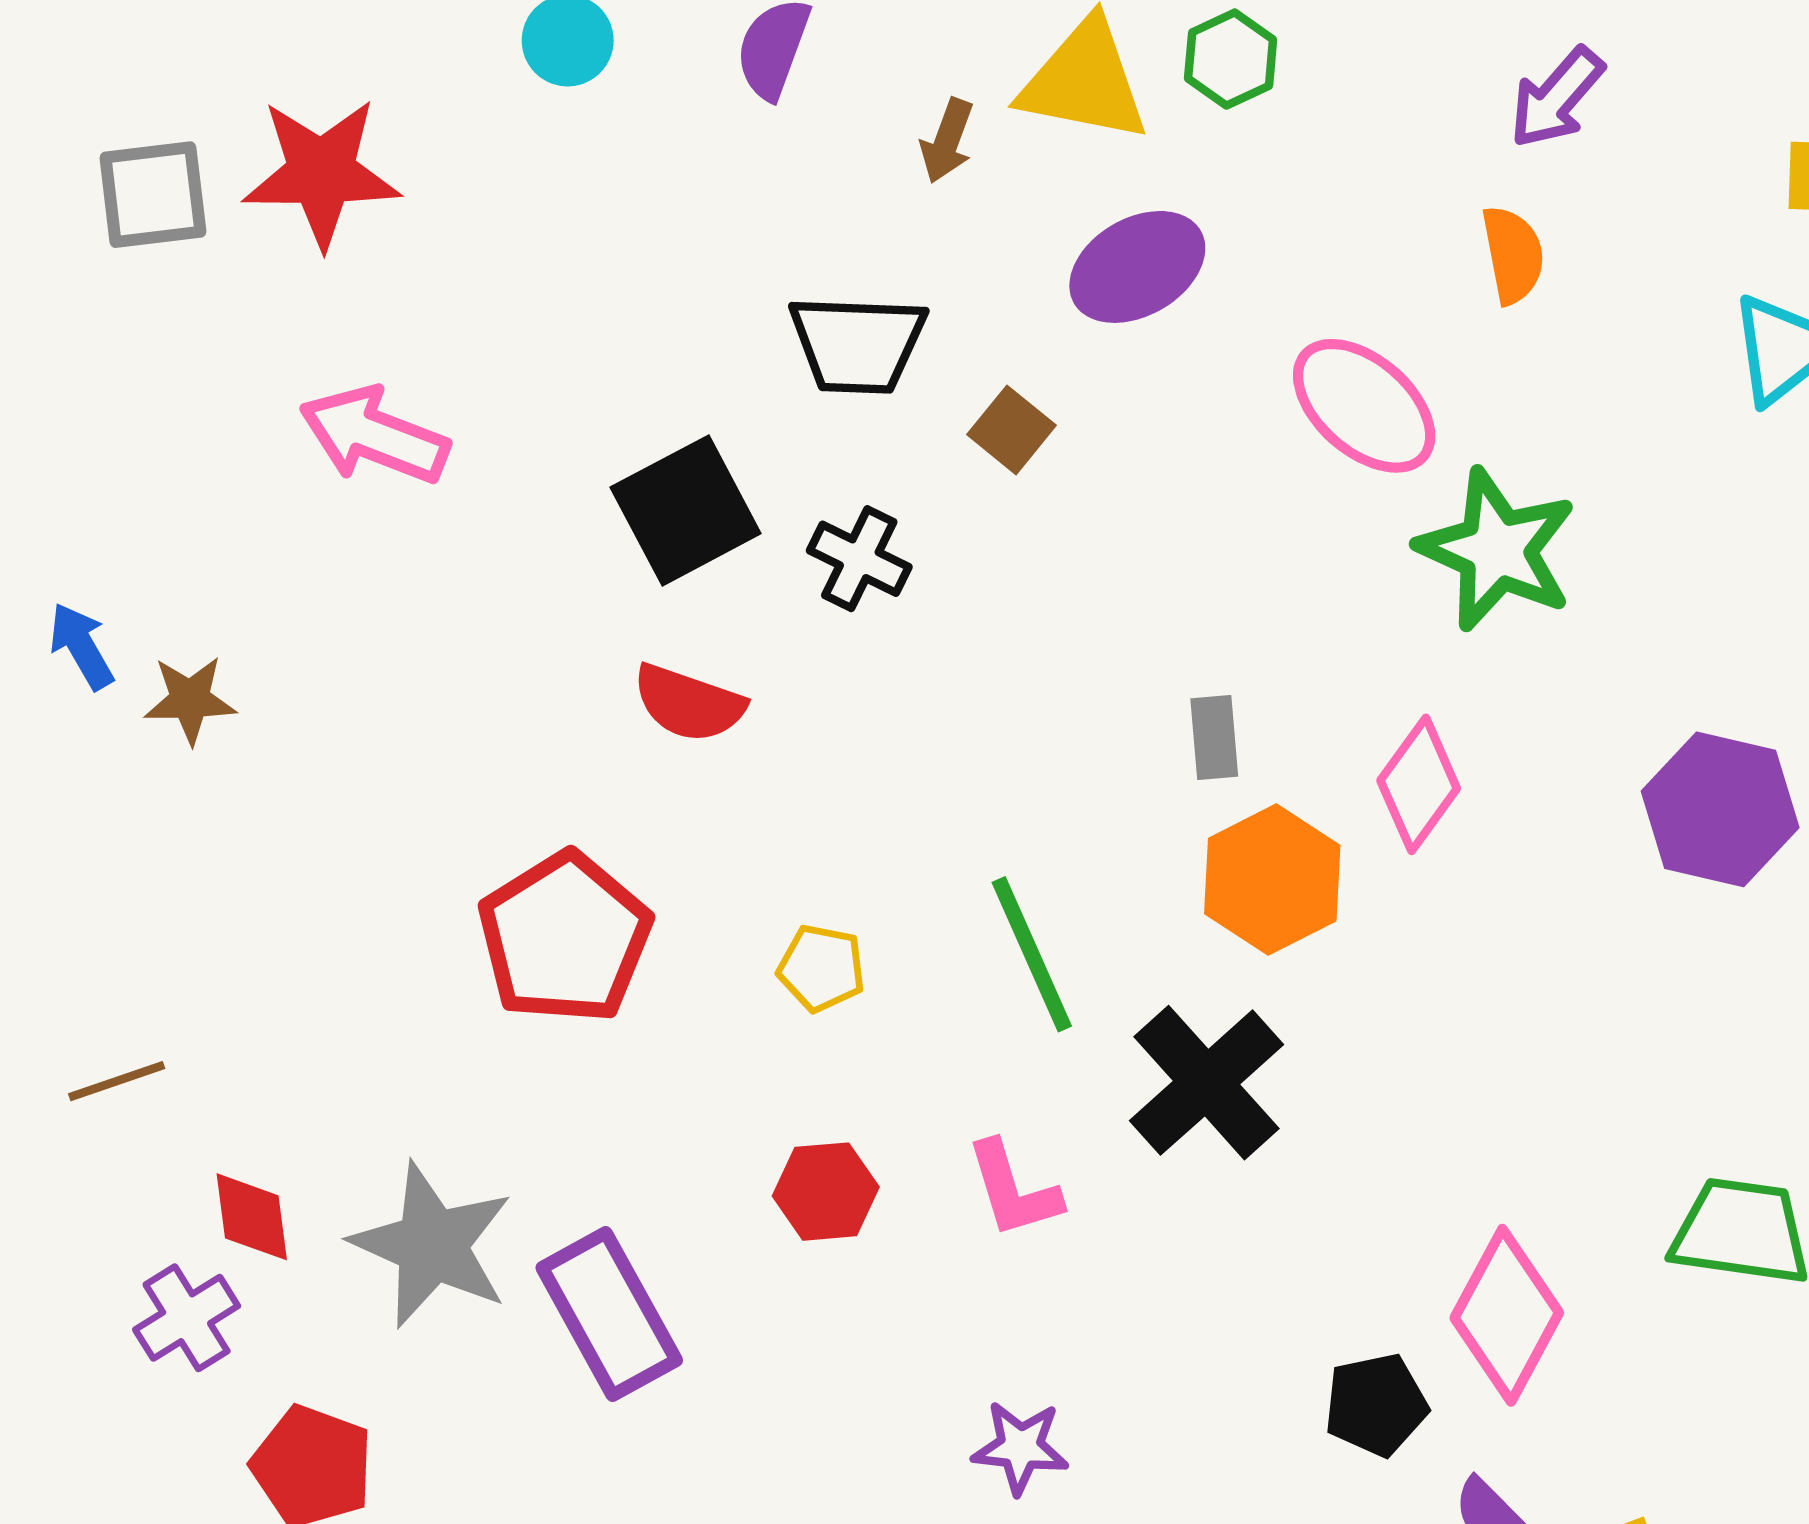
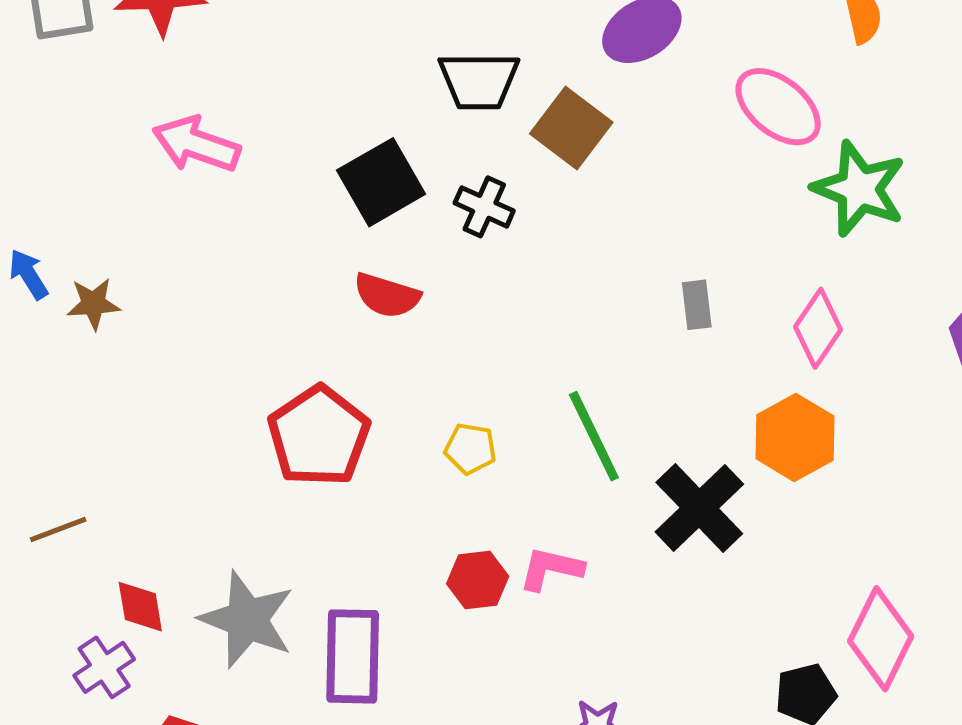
brown square: (1012, 430) -> (571, 128), size x1.6
orange hexagon: (1272, 880) -> (795, 437), moved
pink L-shape: (1013, 1190) -> (551, 569), moved, turned 122
purple rectangle: (609, 1314) -> (353, 656), turned 32

